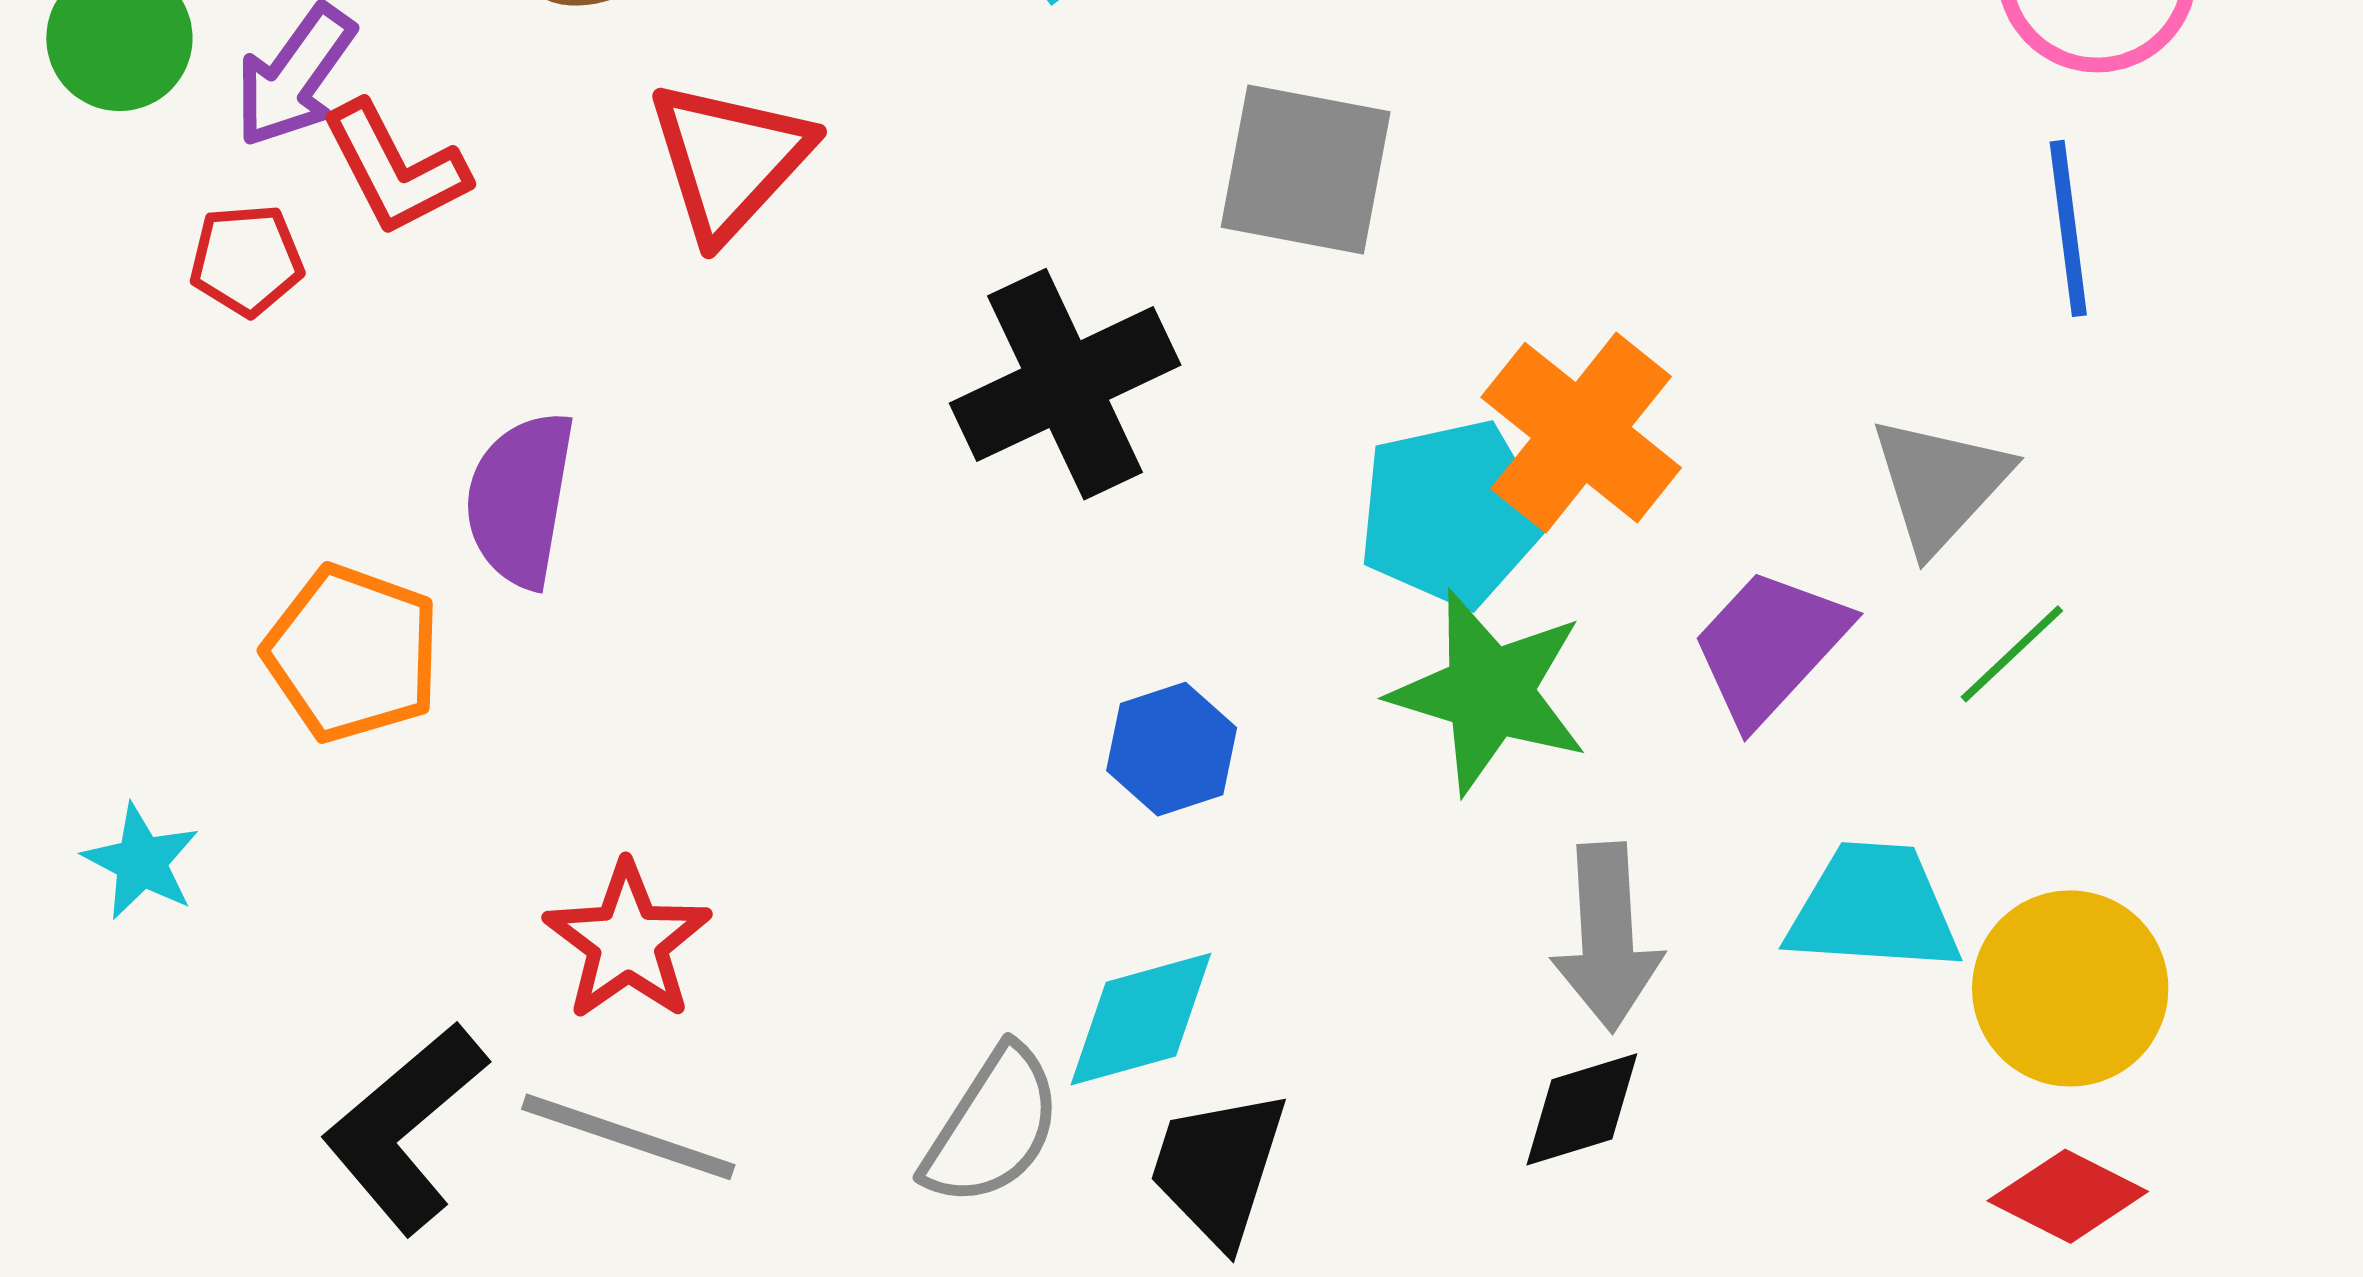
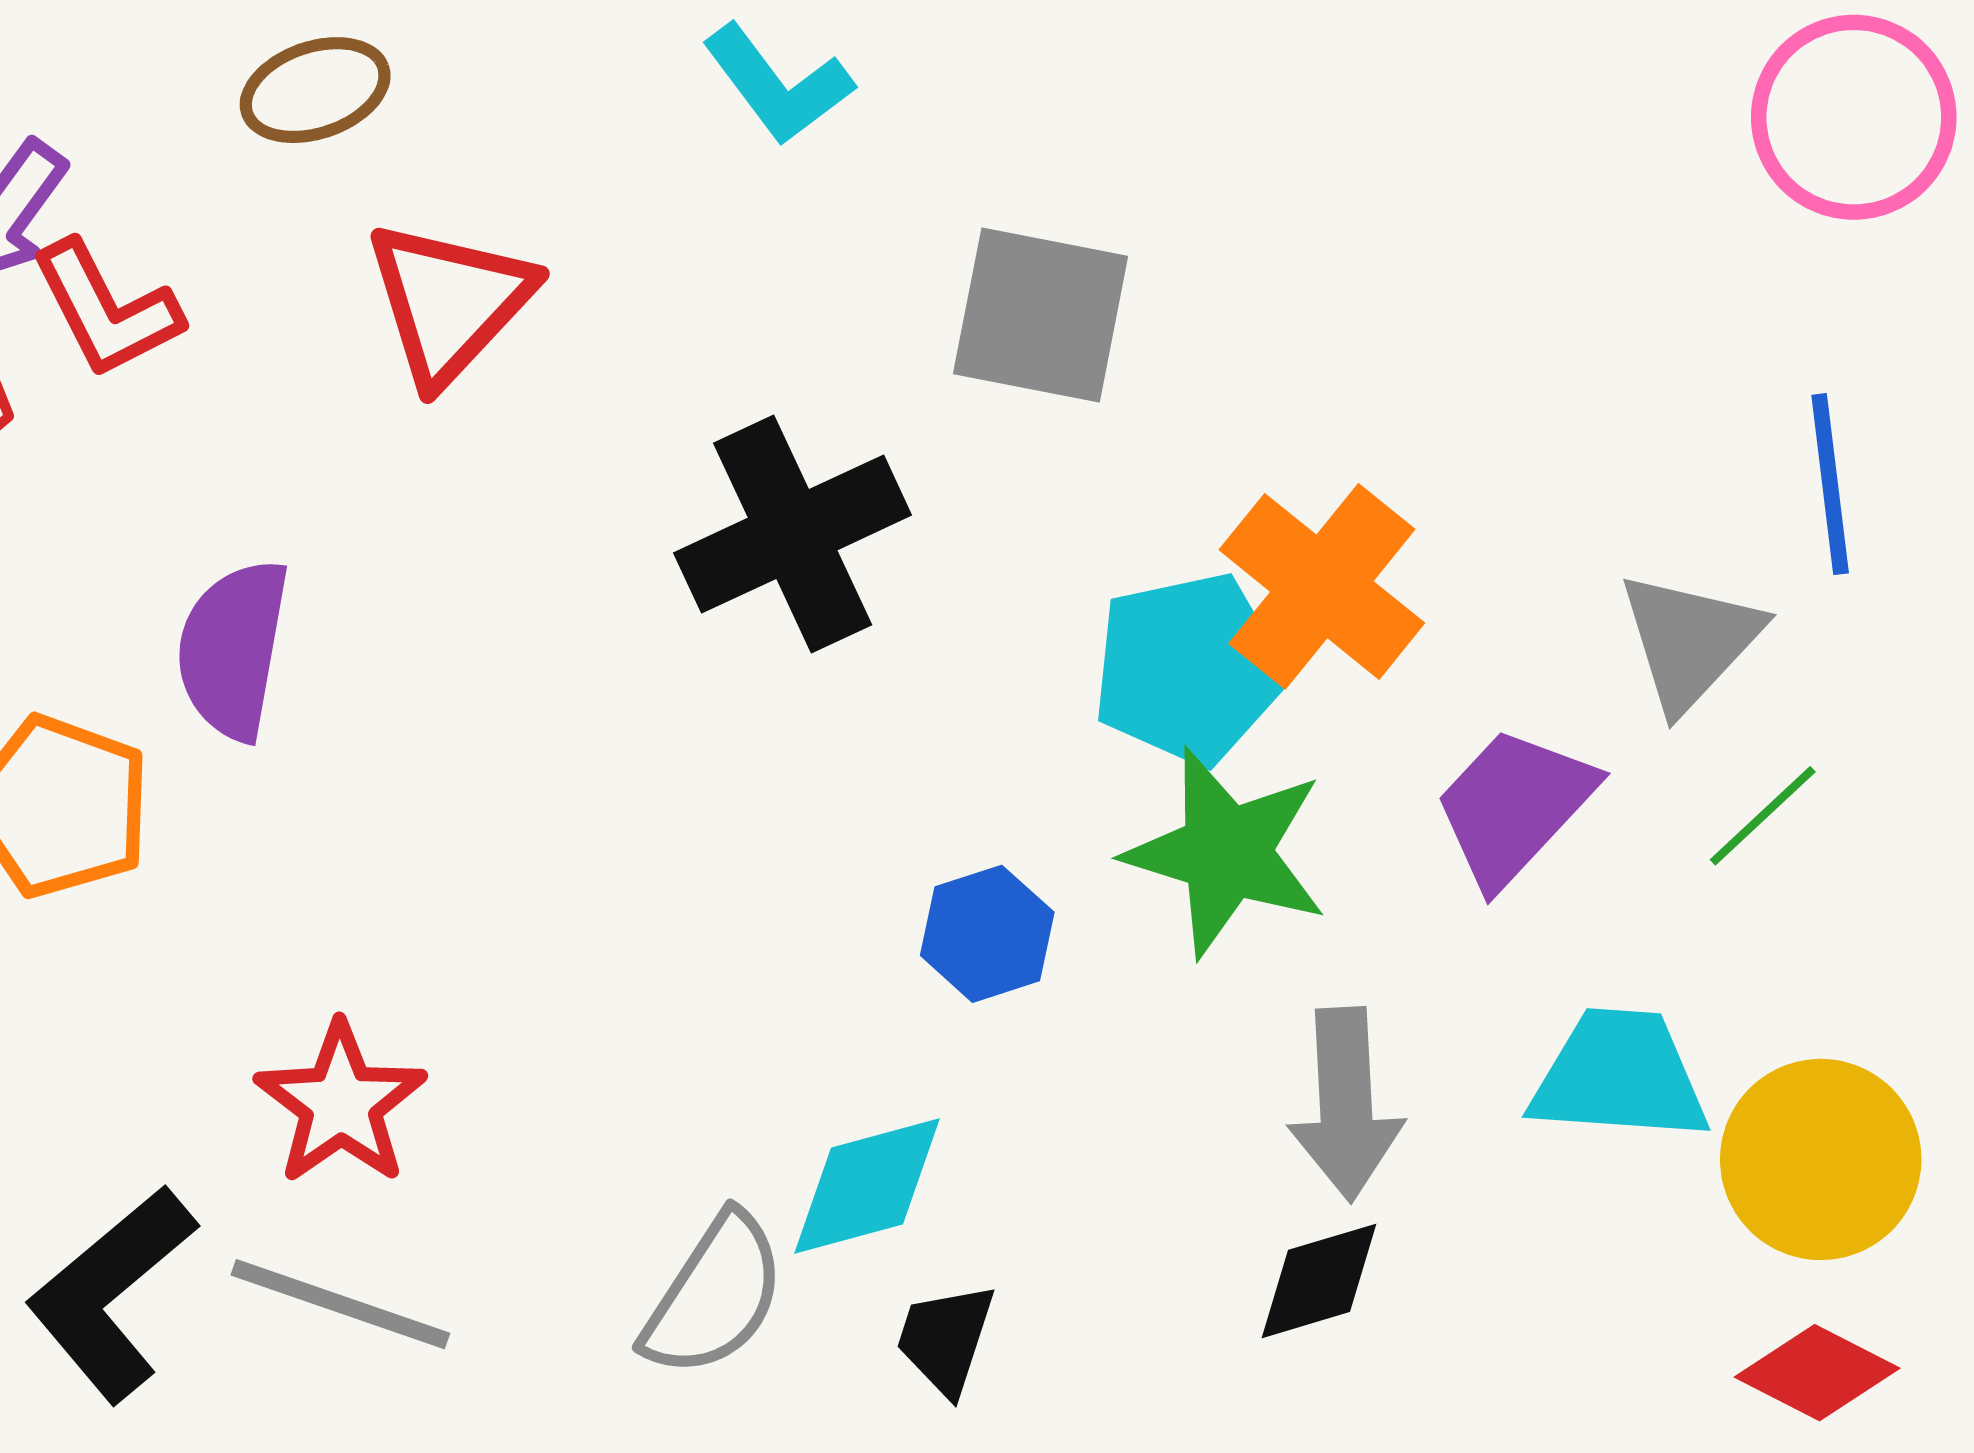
blue line: (2068, 228) -> (1830, 484), moved
blue hexagon: (1172, 749) -> (987, 934), moved
black trapezoid: (1218, 1168) -> (946, 1339), size x0.7

